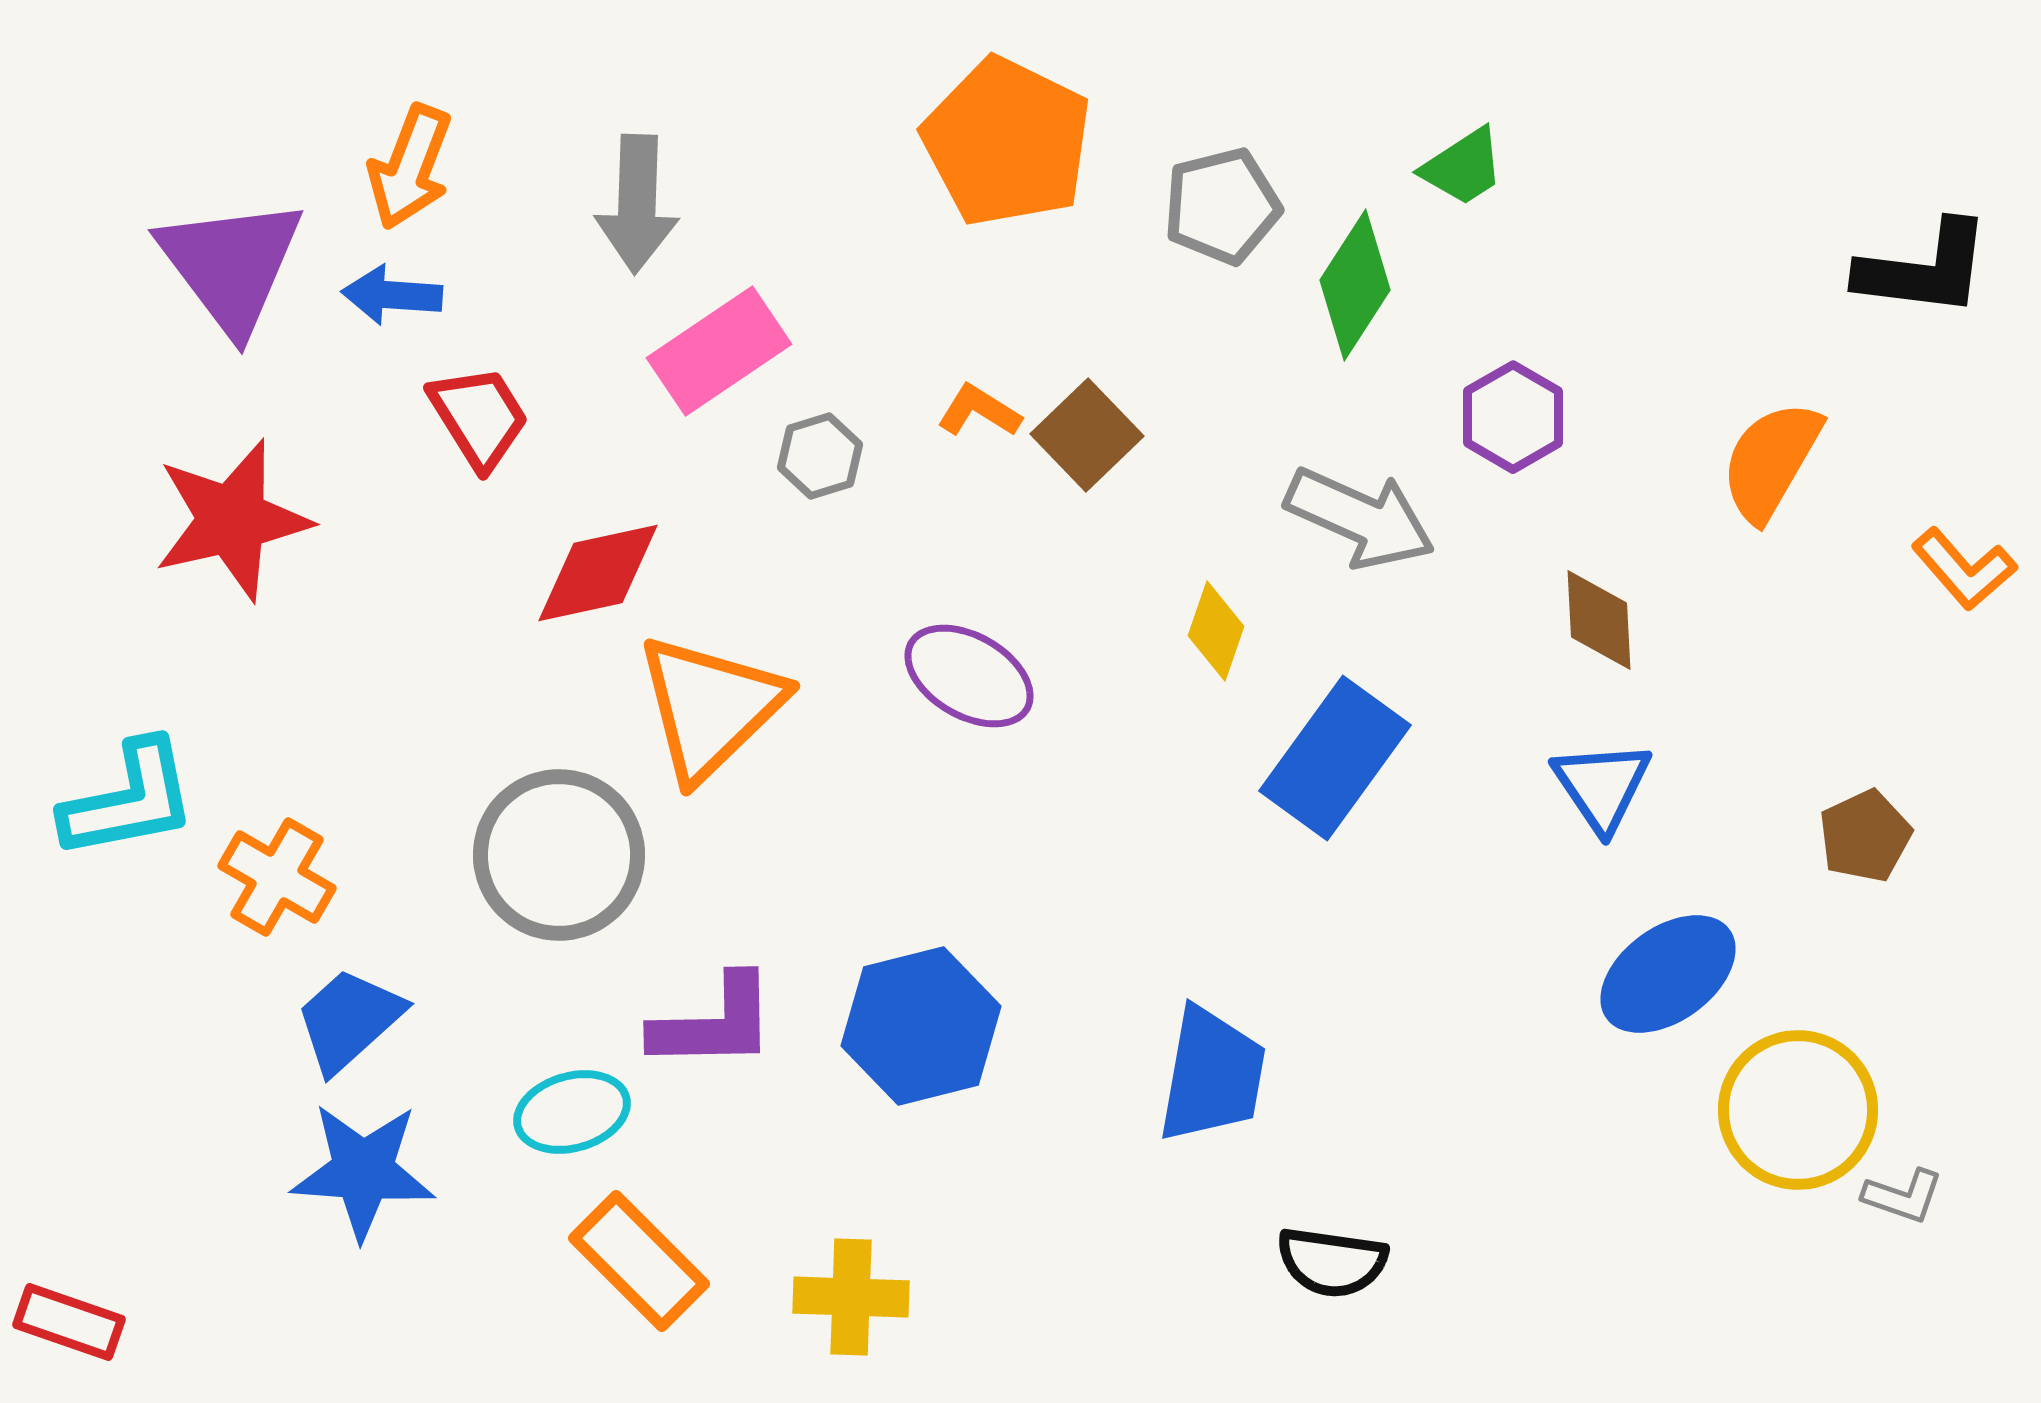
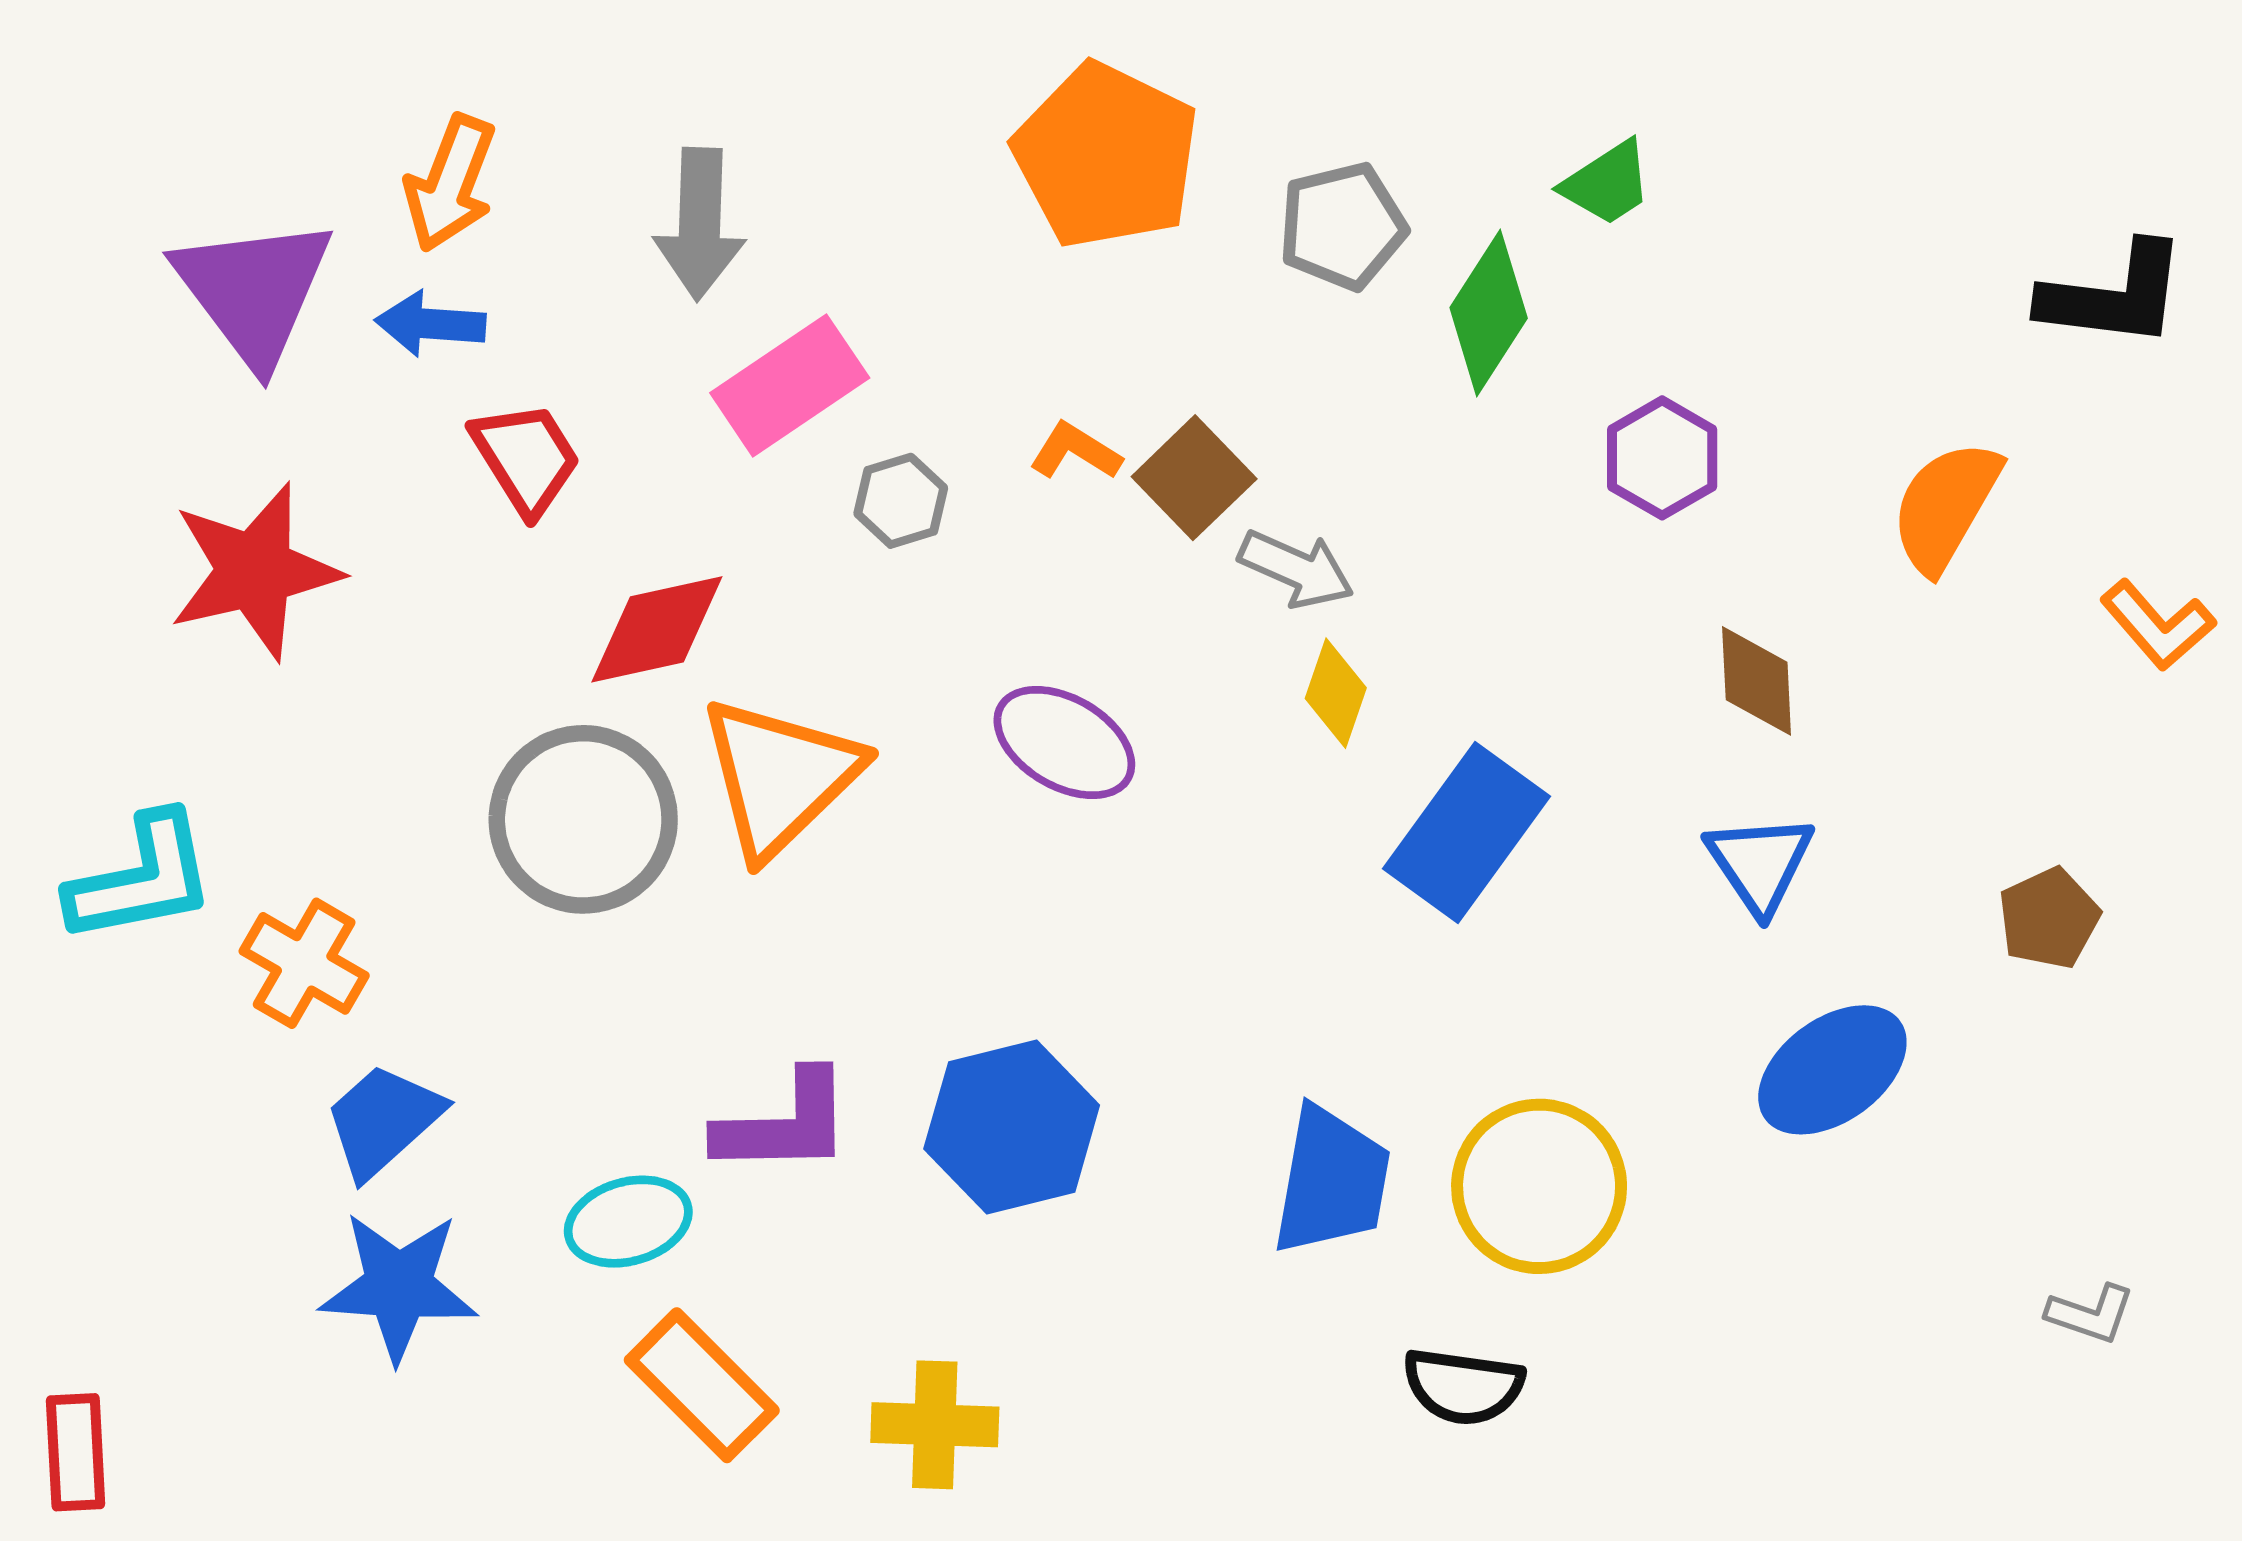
gray arrow: (1360, 518) -> (1296, 569), moved, size x0.7
gray circle: (559, 855) -> (583, 819), moved
yellow circle: (1798, 1110) -> (1539, 1186), moved
red rectangle: (69, 1322) -> (76, 1452), turned 68

